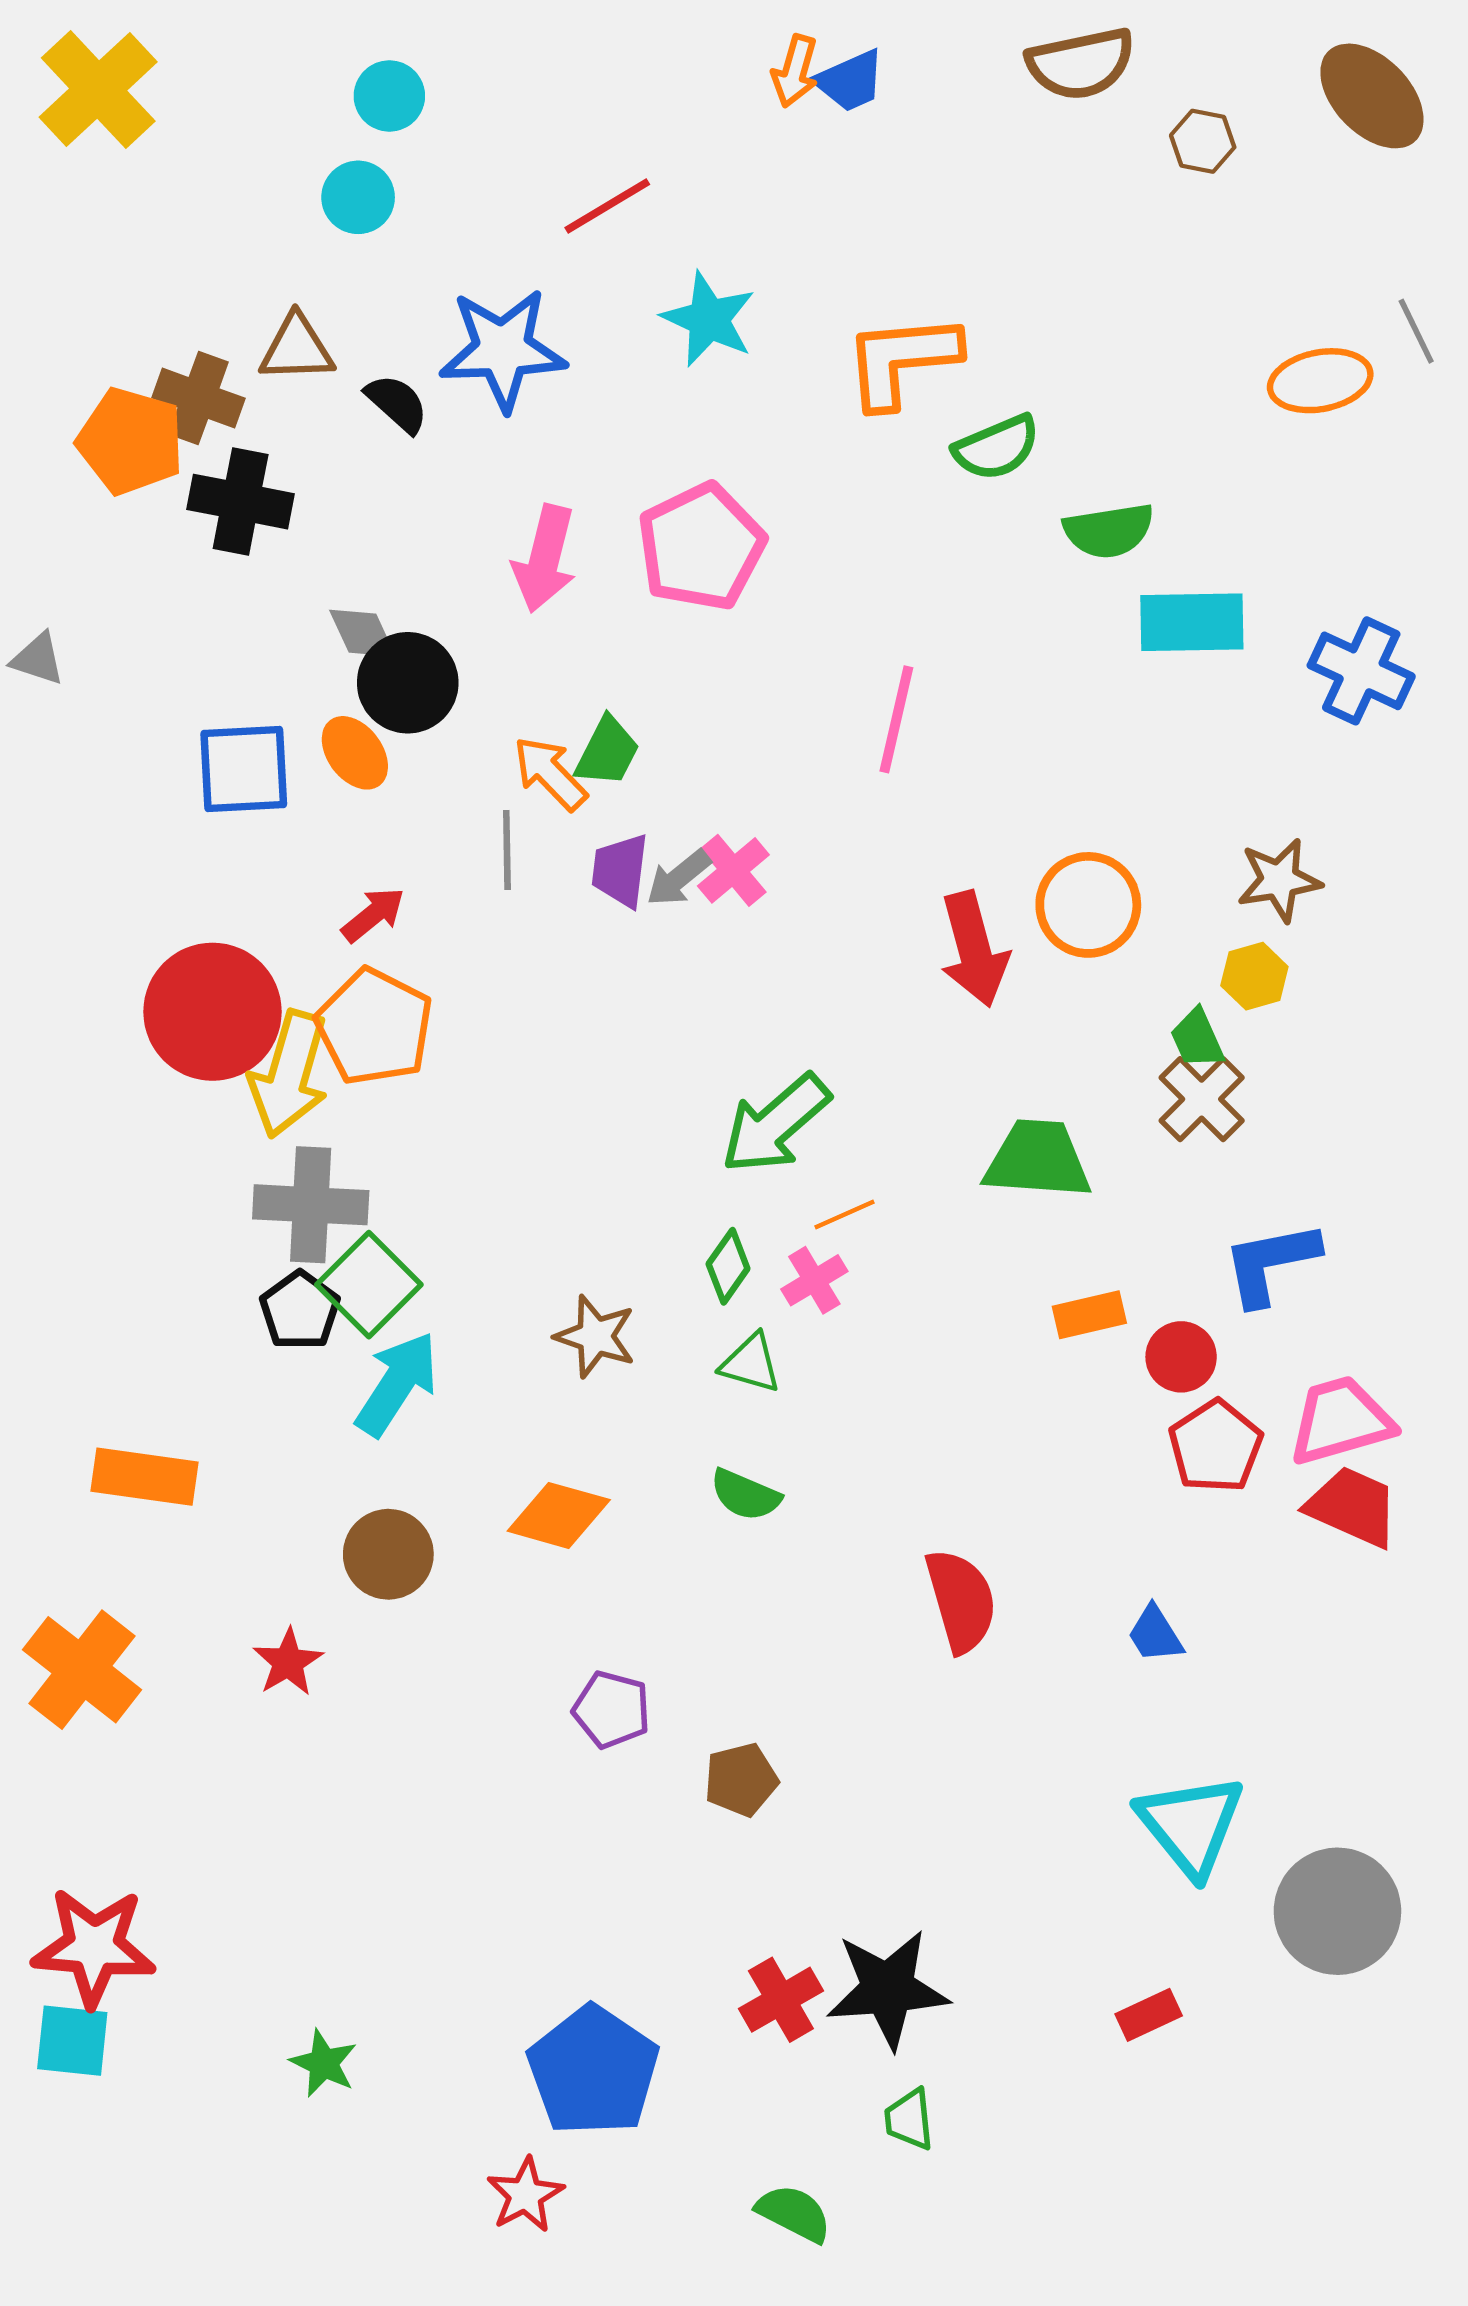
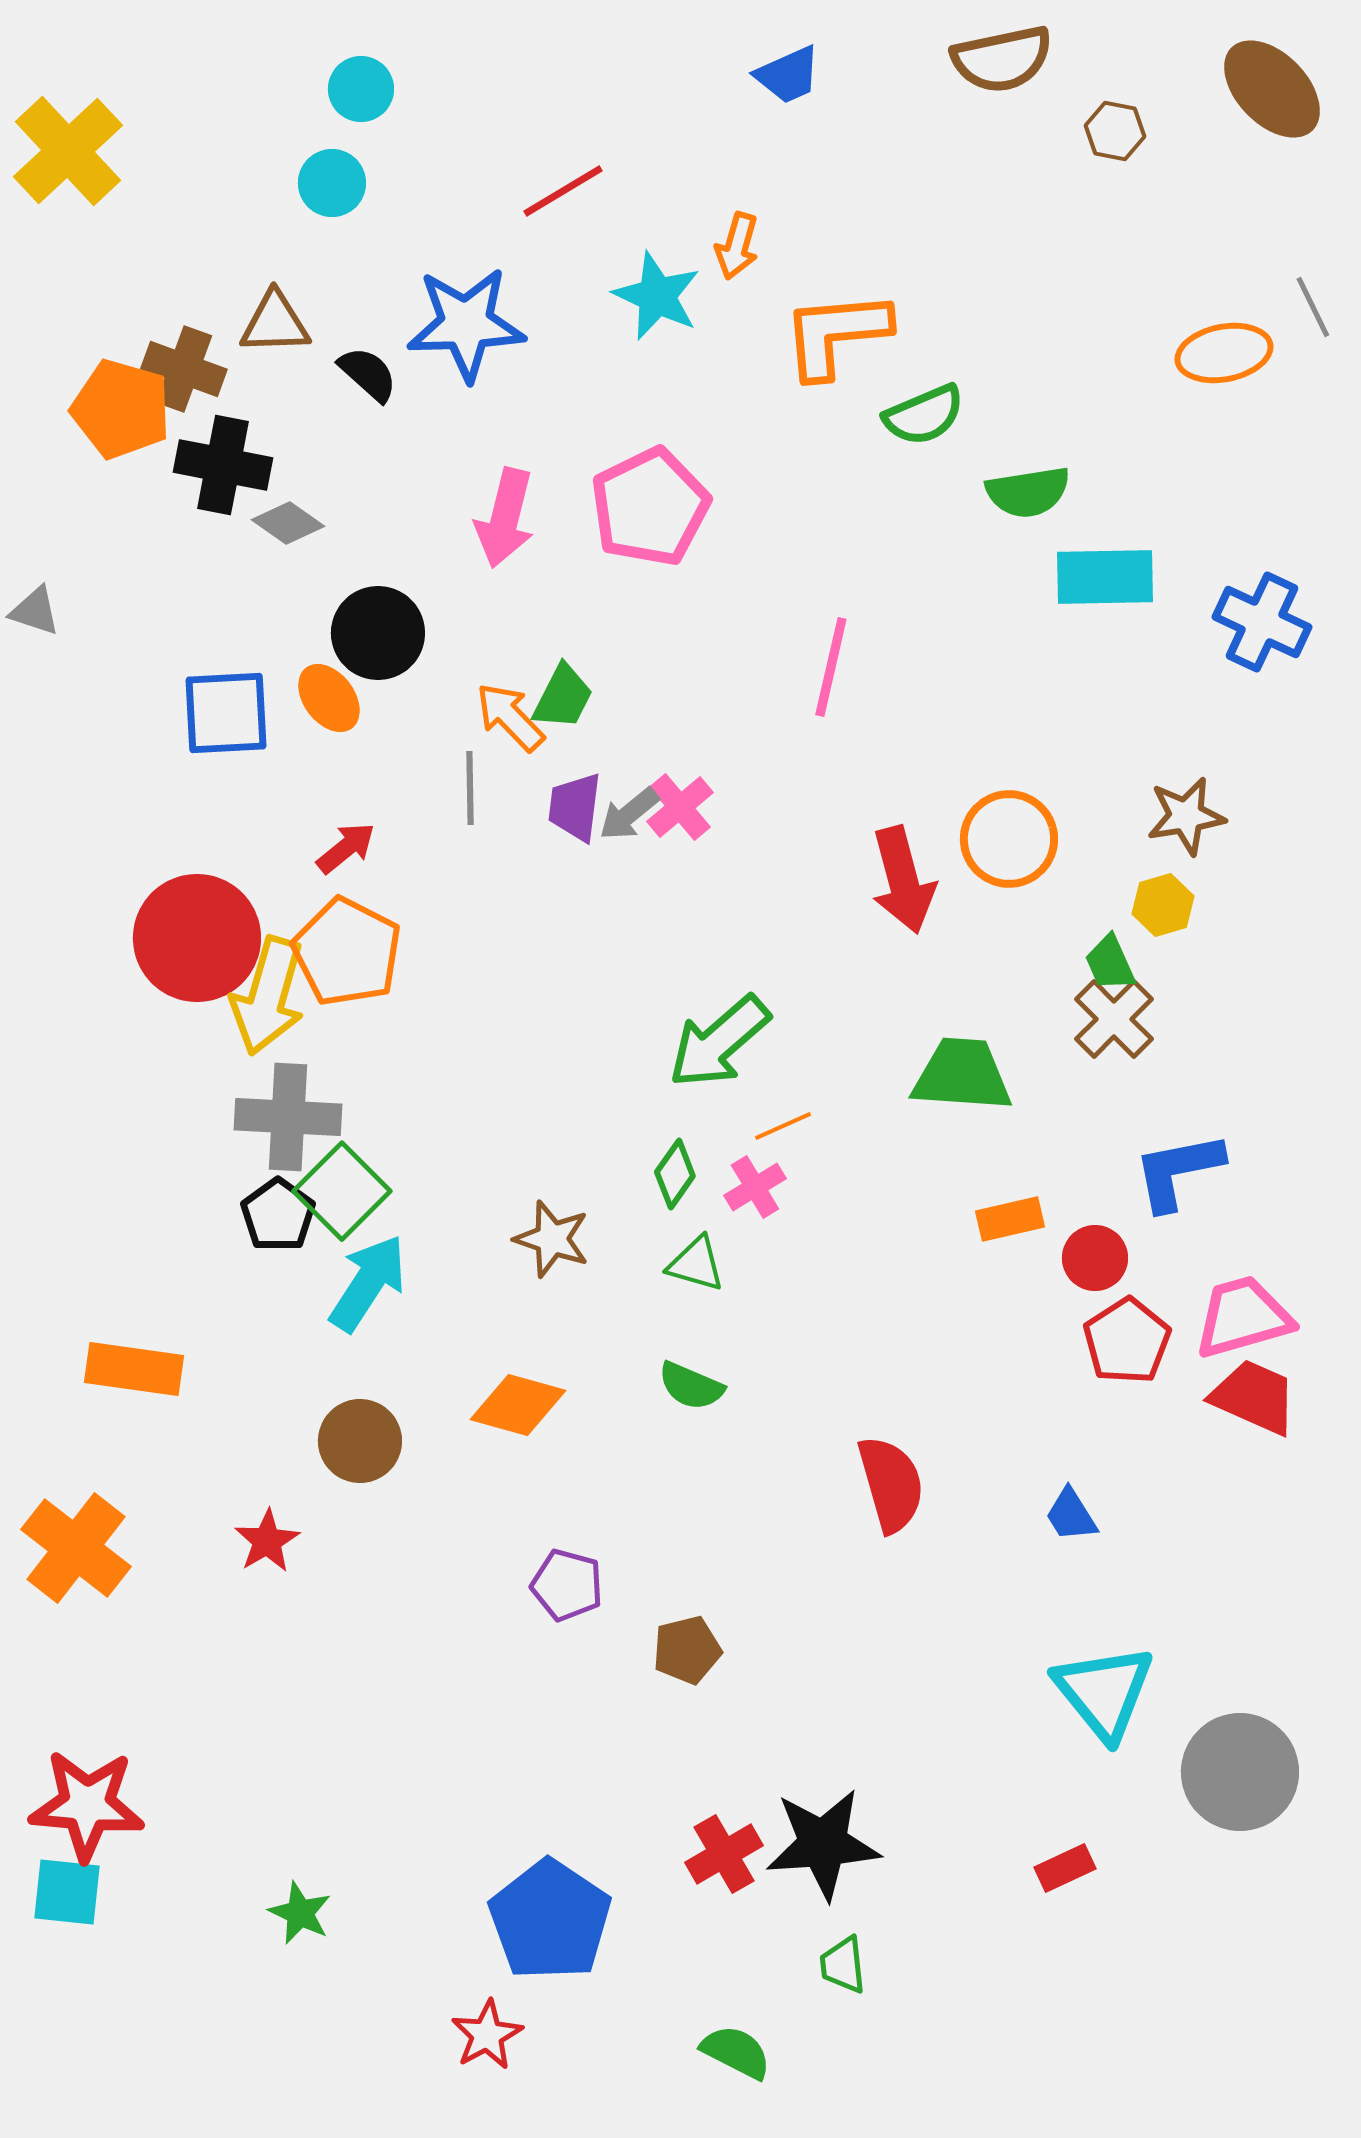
orange arrow: (795, 71) -> (737, 246), moved
yellow cross: (98, 90) -> (68, 151), moved
gray diamond: (362, 633) -> (288, 523), moved, turned -30

